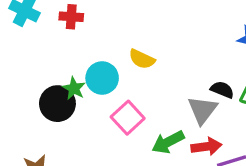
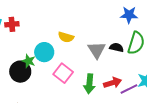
red cross: (71, 17) -> (12, 24), moved
gray triangle: (203, 110) -> (97, 50), moved
green arrow: (168, 142) -> (89, 84), turned -48

